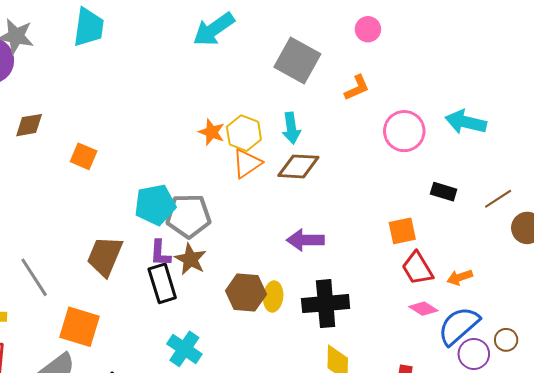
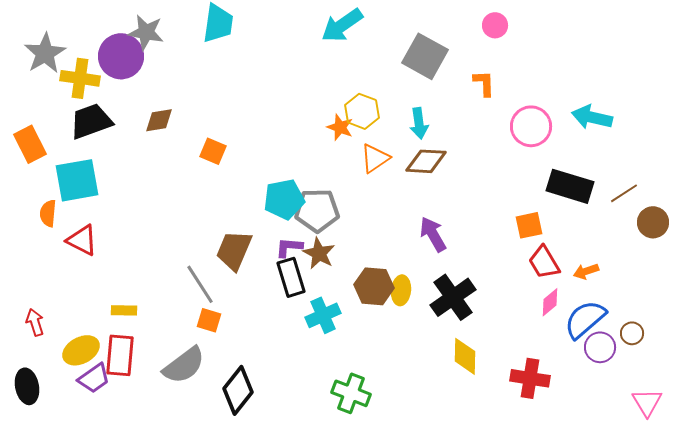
orange L-shape: (357, 88) -> (484, 83), turned -68
yellow hexagon: (244, 133) -> (362, 111), moved
black rectangle: (444, 192) -> (570, 186), size x1.8
purple arrow: (305, 240) -> (433, 234), turned 60
purple L-shape: (160, 253) -> (289, 247), turned 92
gray line: (34, 277) -> (200, 284), moved
black cross: (326, 304) -> (453, 297), turned -30
pink diamond: (423, 309) -> (550, 302), turned -72
orange square: (80, 327) -> (209, 320), size x0.6
cyan cross: (184, 349) -> (323, 315), moved, turned 32

